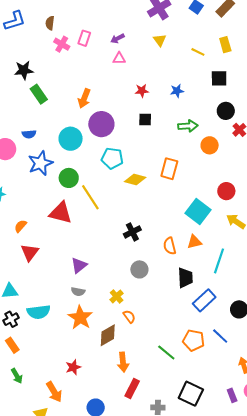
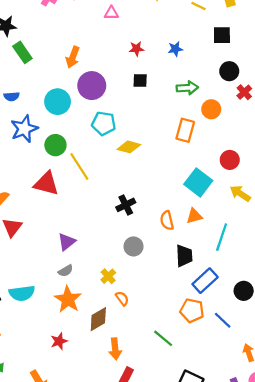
orange rectangle: (169, 169) -> (185, 130), moved
gray semicircle: (78, 292) -> (66, 271), turned -40
orange pentagon: (193, 340) -> (192, 311), moved
red star: (73, 367) -> (59, 341), moved

